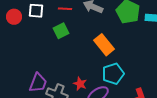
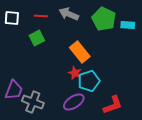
red star: (80, 84) -> (75, 73), moved

